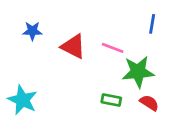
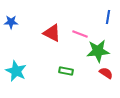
blue star: (32, 31) -> (11, 22), moved
green rectangle: (111, 100) -> (66, 71), moved

